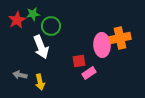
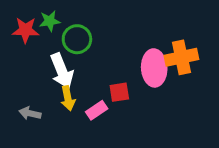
red star: (17, 20) -> (25, 30), turned 30
pink rectangle: (89, 73) -> (97, 110), moved
yellow arrow: (40, 82) -> (68, 98), moved

